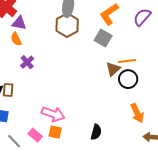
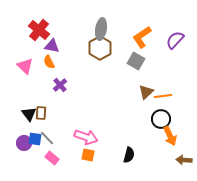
orange line: (127, 61) -> (163, 96), moved
black circle: (128, 79) -> (161, 119), moved
pink rectangle: (35, 135) -> (52, 158), moved
gray line: (14, 141) -> (47, 138), moved

